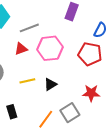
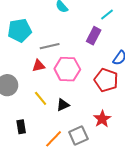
yellow line: (27, 81) -> (41, 98), turned 56
red star: (91, 93) -> (102, 119), turned 30

